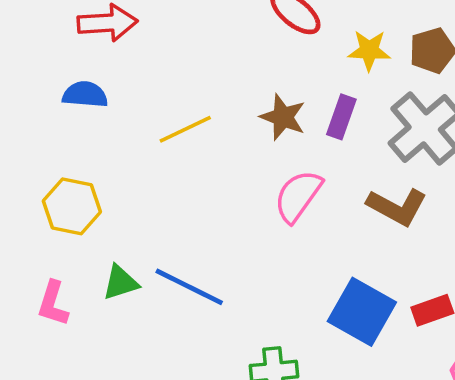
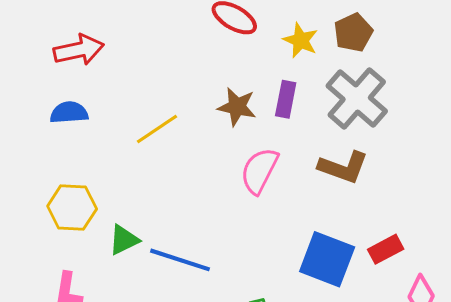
yellow star: (369, 50) -> (301, 40), turned 30
green triangle: (120, 283) -> (124, 240), moved

